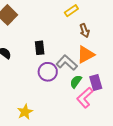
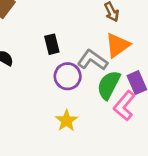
green semicircle: (76, 82) -> (109, 85), size x1.5
yellow star: (25, 112) -> (66, 121), moved

